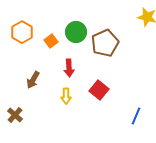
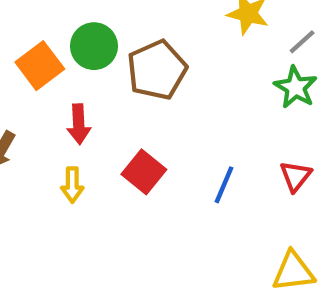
orange square: (51, 41) -> (40, 66), size x1.5
blue line: (136, 116) -> (224, 185), moved

